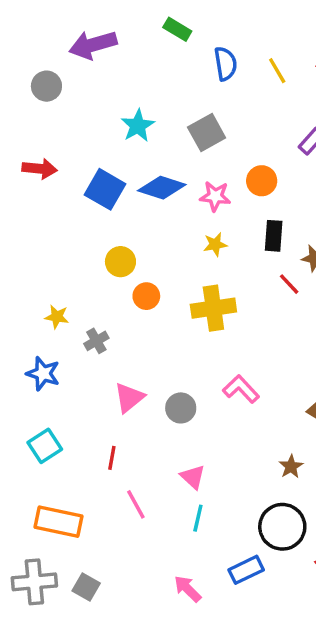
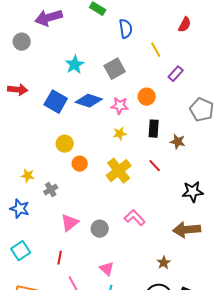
yellow line: (277, 71) -> (156, 50), moved
red line: (289, 284) -> (155, 166), moved
yellow cross: (213, 308) -> (119, 171), turned -30

